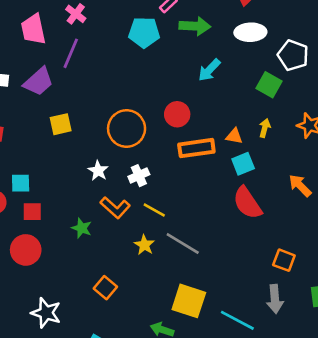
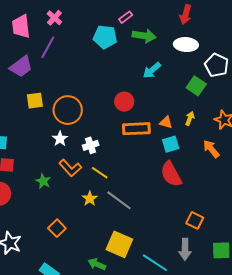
orange circle: (127, 129) -> (68, 110), moved
orange arrow: (300, 186) -> (211, 149), moved

